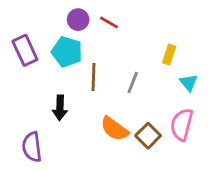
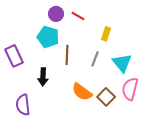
purple rectangle: (25, 50) -> (14, 56), moved
yellow rectangle: (169, 55) -> (106, 34), moved
cyan triangle: (189, 83) -> (122, 63), moved, size x1.5

